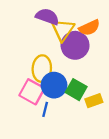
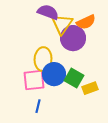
pink square: (32, 92) -> (34, 80), turned -35
blue line: (45, 109) -> (38, 106), moved

